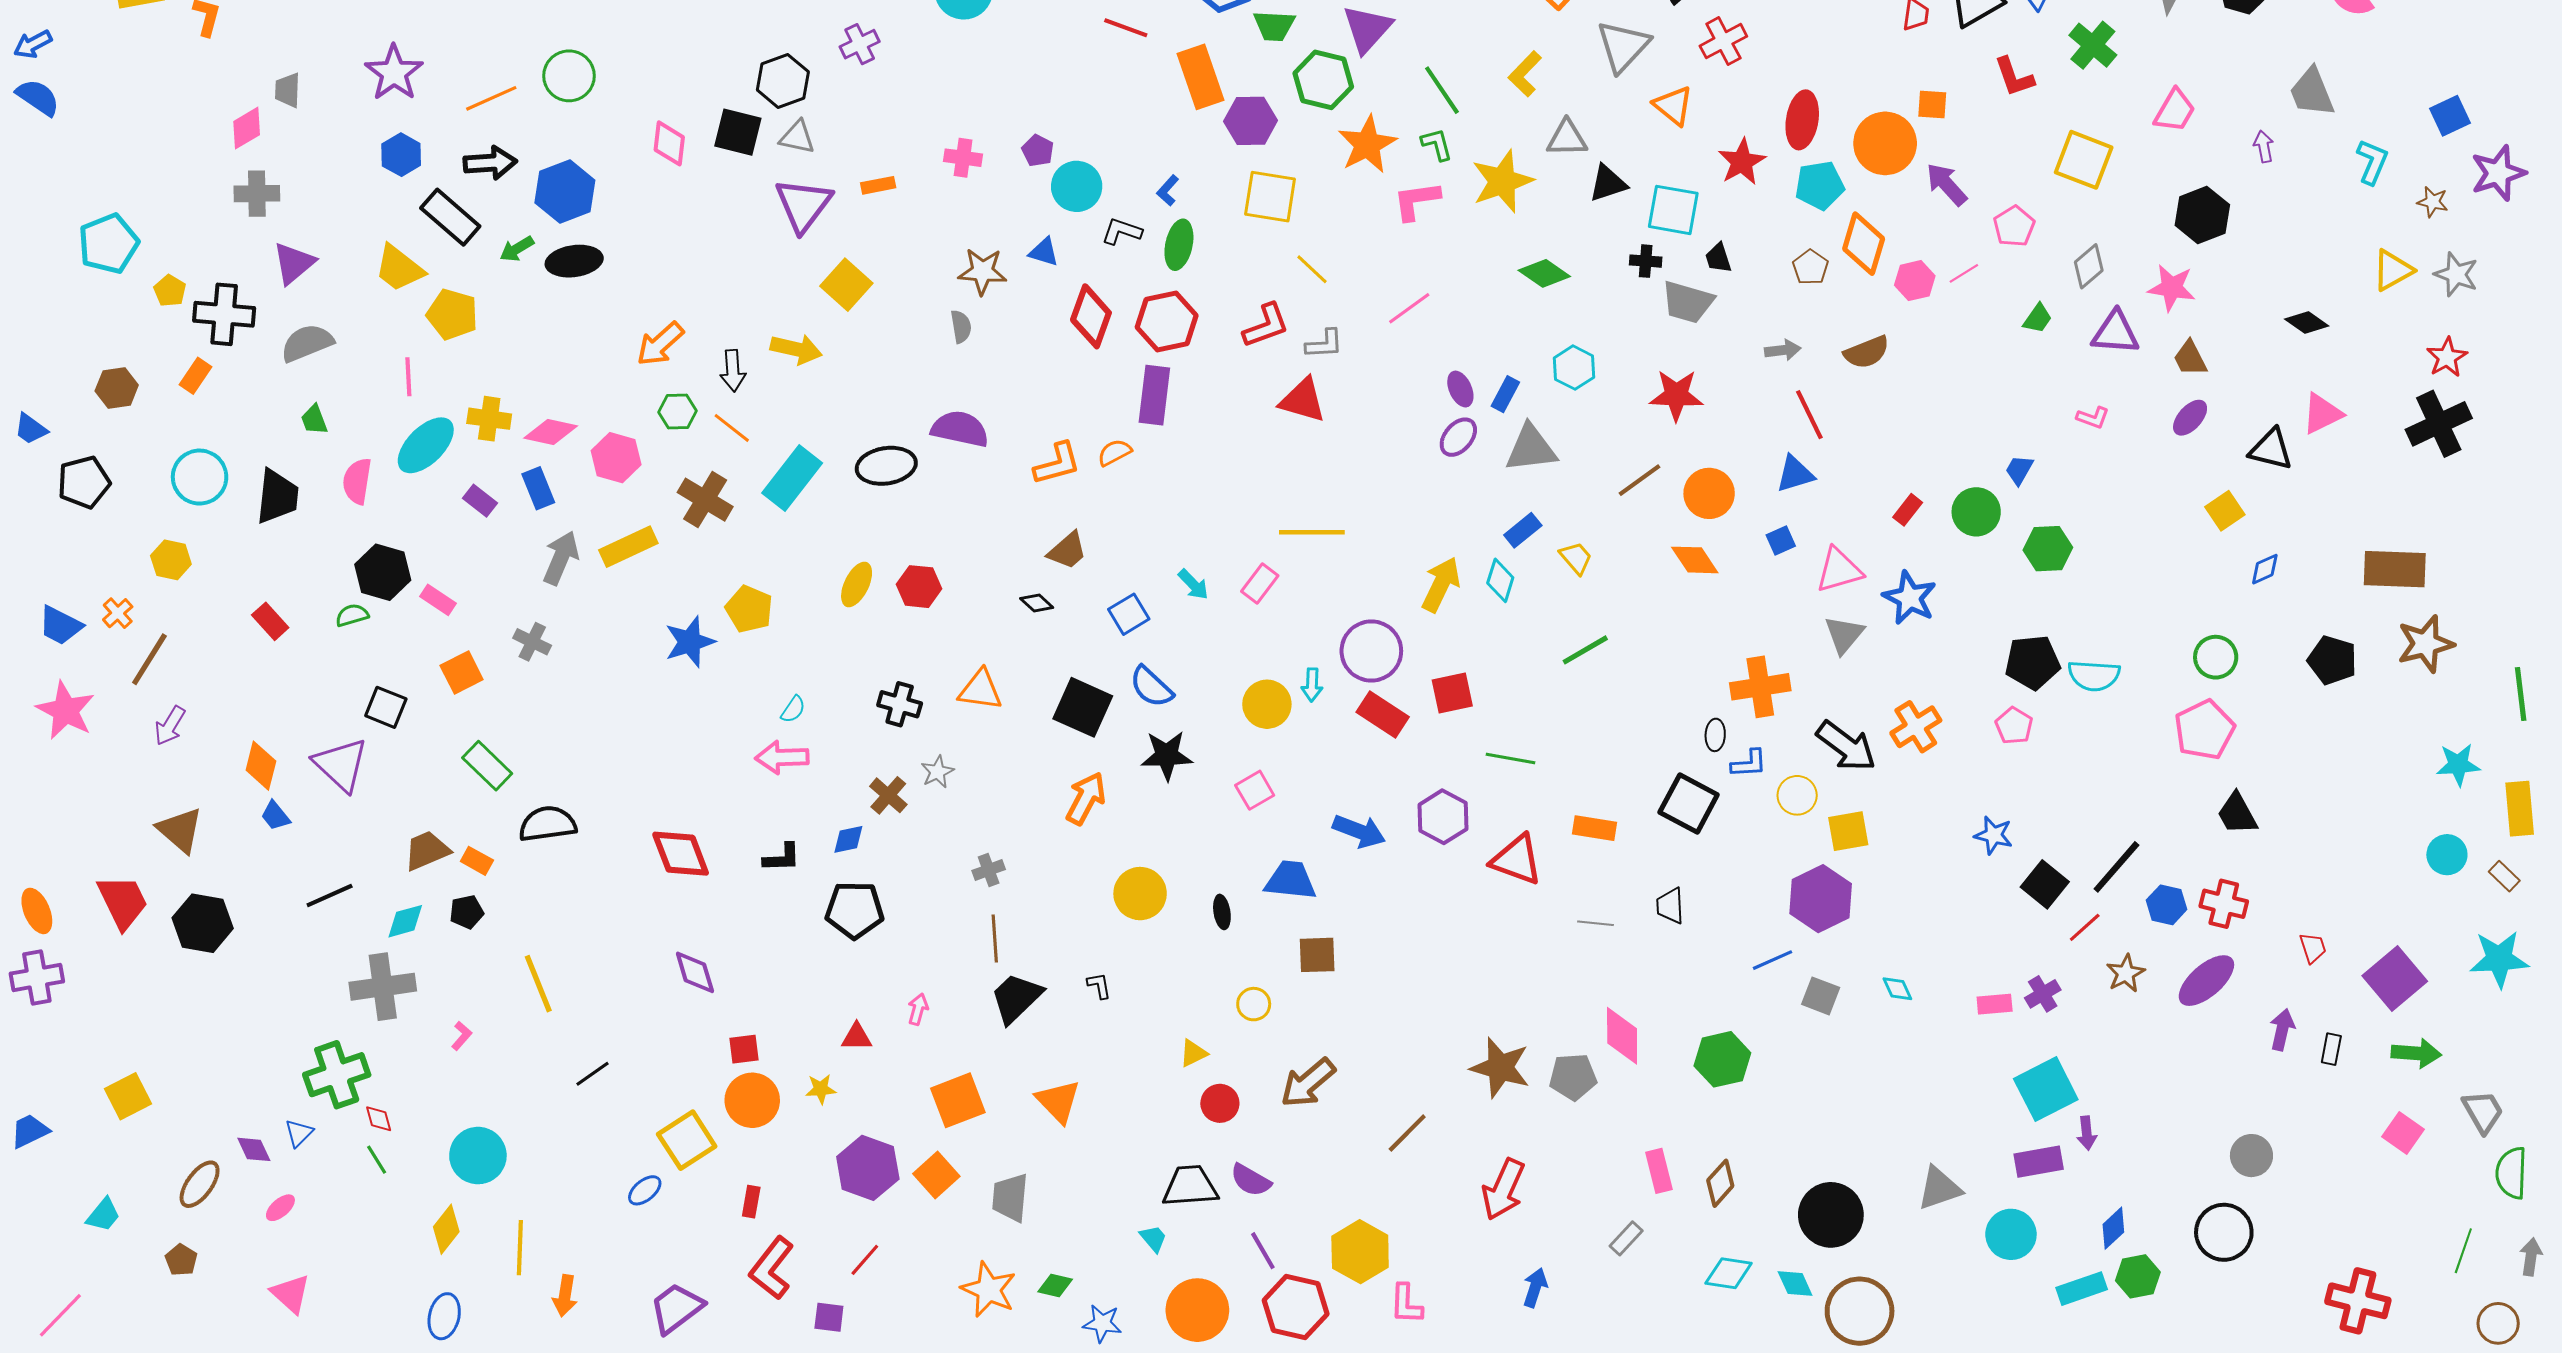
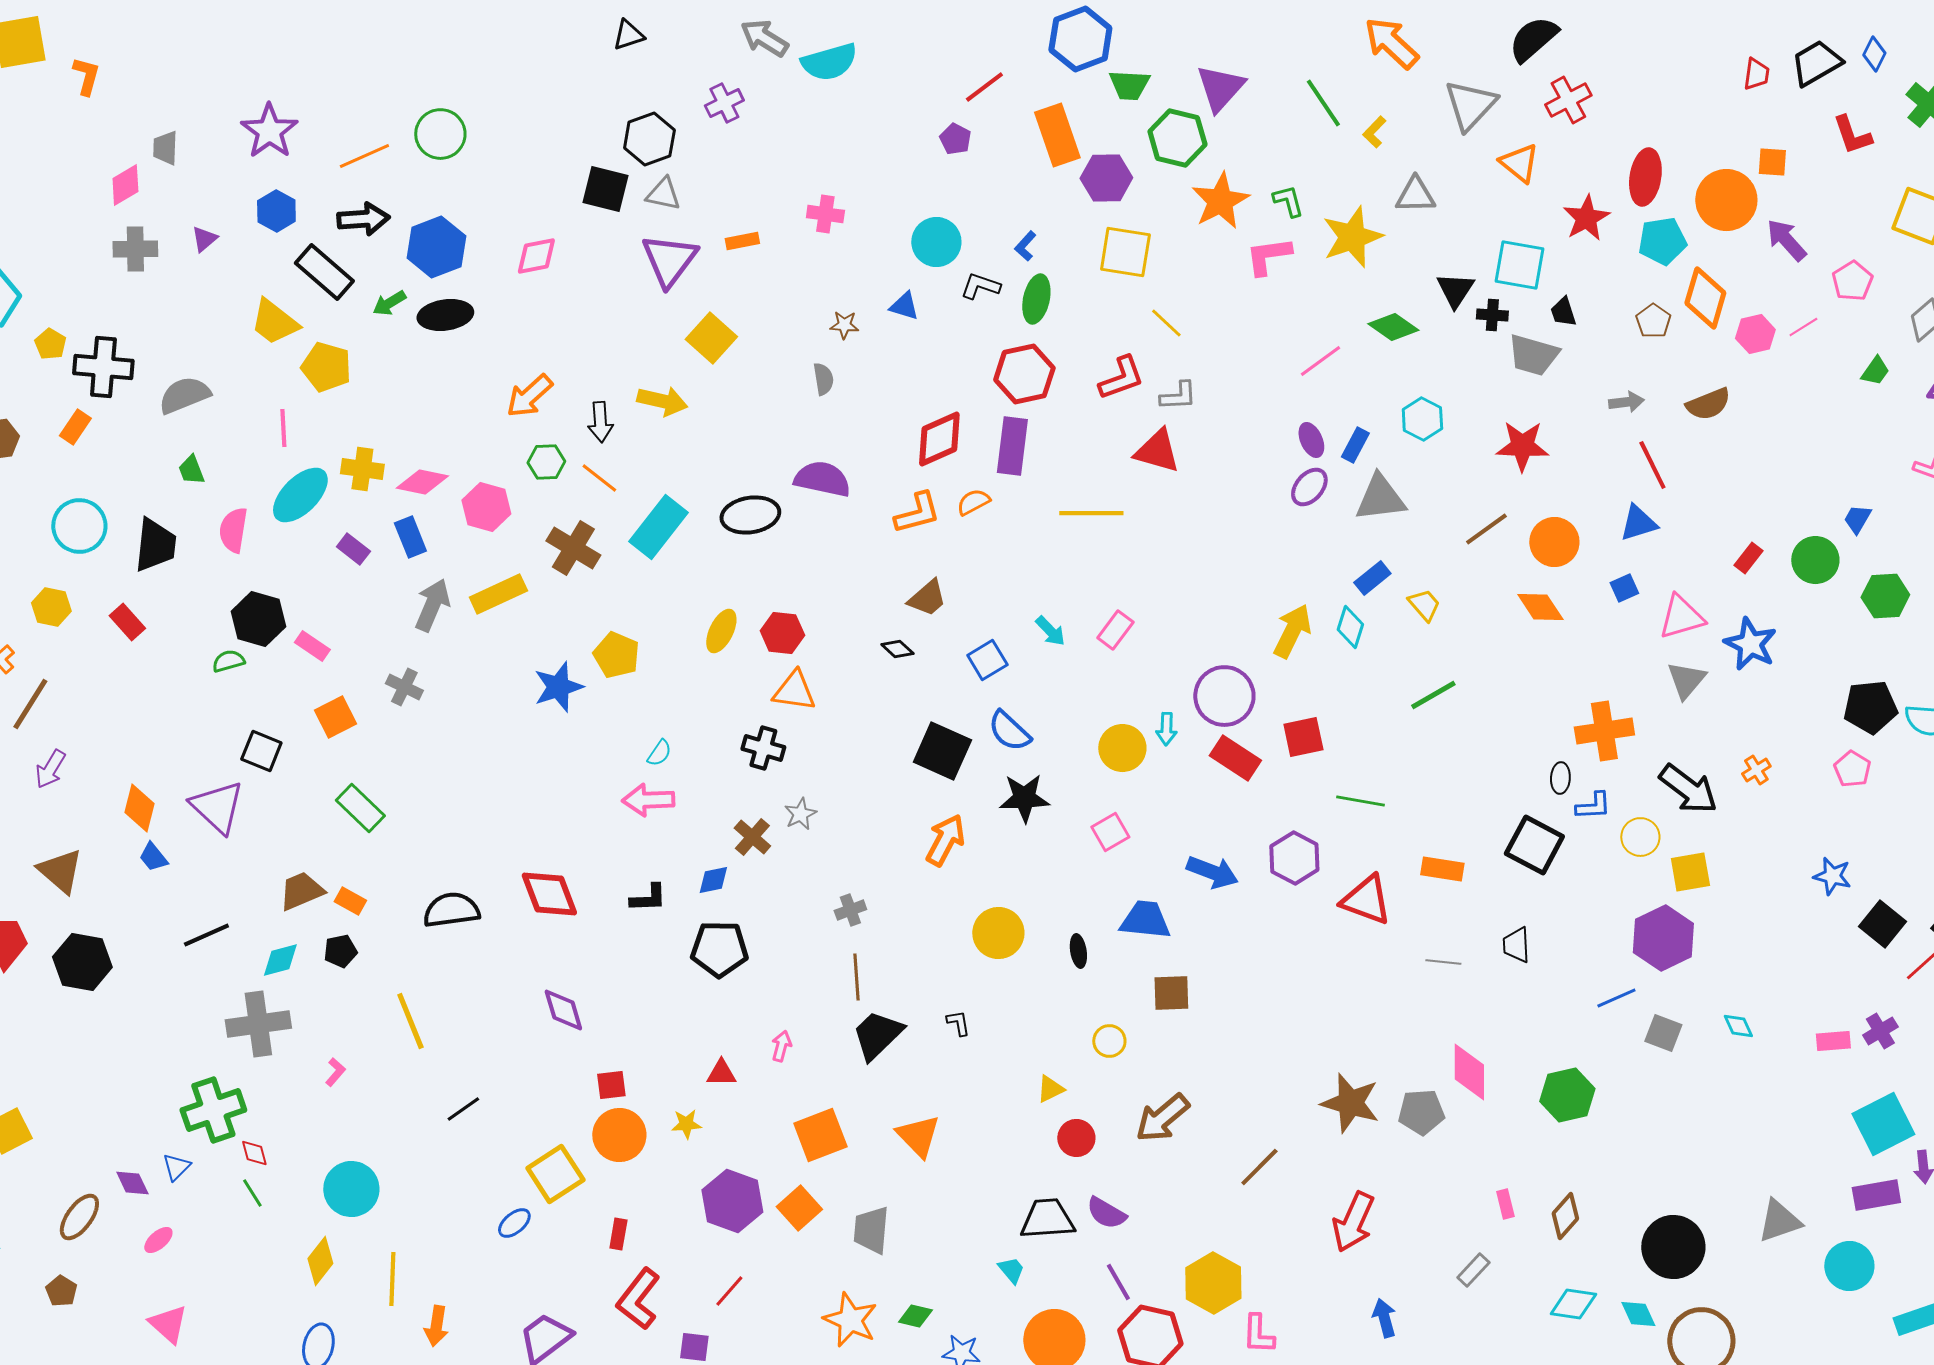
red line: (1126, 28) -> (984, 87), turned -57
yellow L-shape: (1525, 74) -> (1374, 132), size x0.7
green line: (1442, 90) -> (1323, 103), moved
pink diamond: (669, 143) -> (536, 256), moved, turned 72
purple pentagon: (1038, 151) -> (955, 139), moved
black triangle: (1608, 183) -> (1455, 290), moved, turned -39
purple triangle: (294, 263) -> (204, 239), moved, size x0.6
brown star: (982, 271) -> (844, 325), size x0.6
pink line: (1409, 308) -> (1320, 361), moved
red diamond: (1091, 316) -> (939, 439), moved, turned 46
yellow line: (1312, 532) -> (1091, 513), moved
red rectangle: (270, 621) -> (127, 622), moved
orange triangle: (980, 690) -> (794, 691), moved
orange cross: (1916, 727) -> (1756, 770), size x0.6
black semicircle: (548, 824) -> (451, 910), moved
pink rectangle: (1659, 1171) -> (1505, 1204), size x0.7
blue arrow: (1535, 1288) -> (1384, 1318), turned -33

